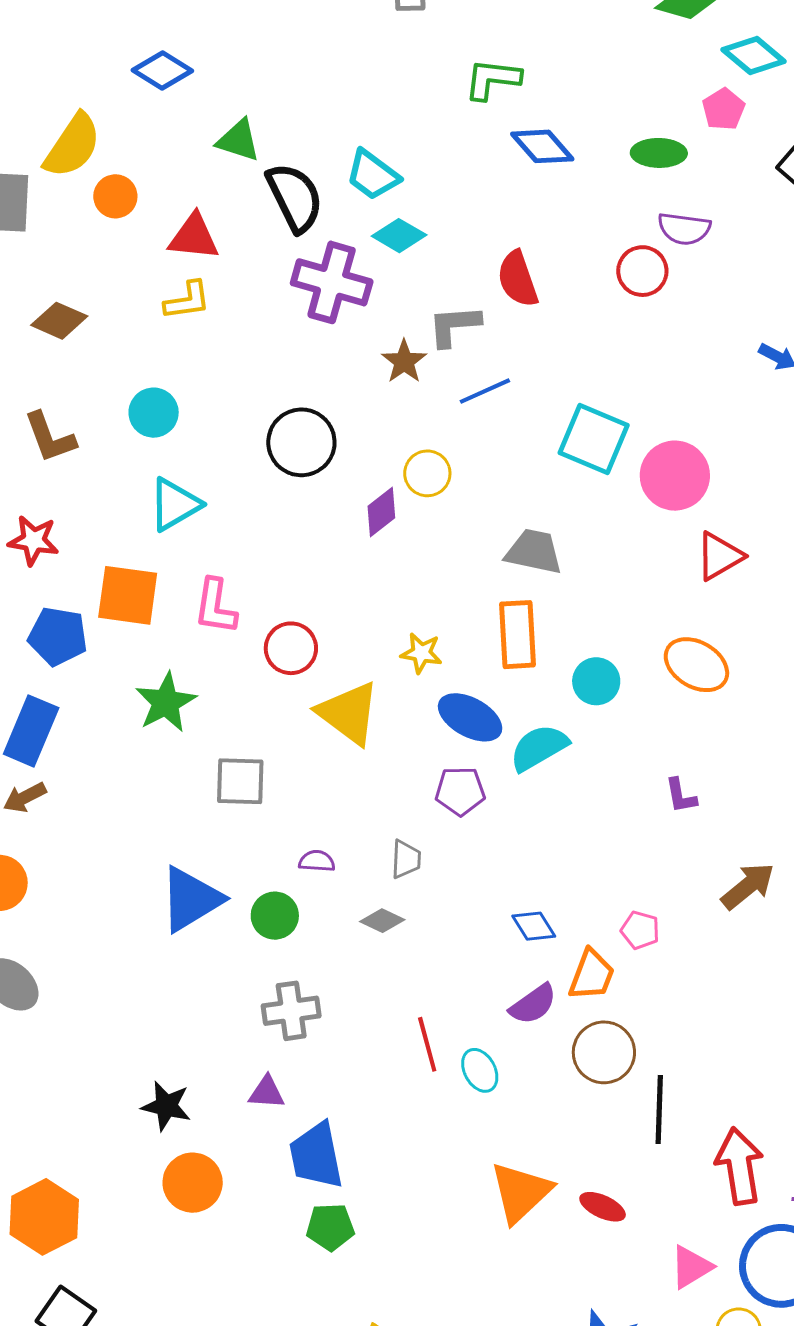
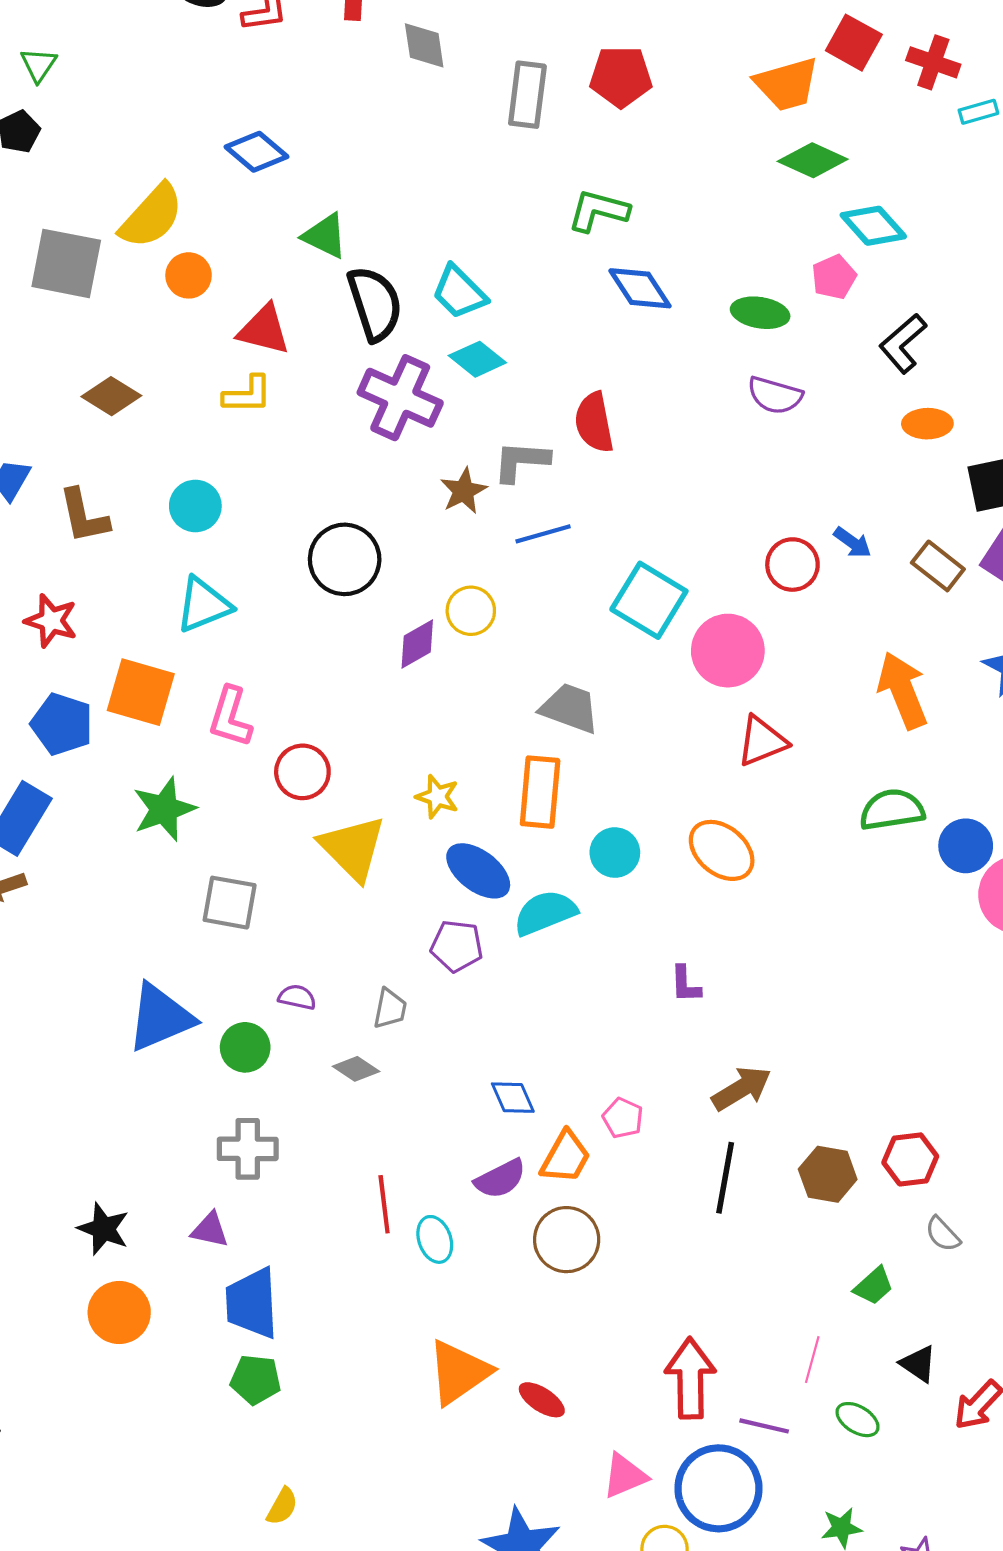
red circle: (642, 271) -> (792, 565), moved
black line: (659, 1109) -> (725, 1178), moved

